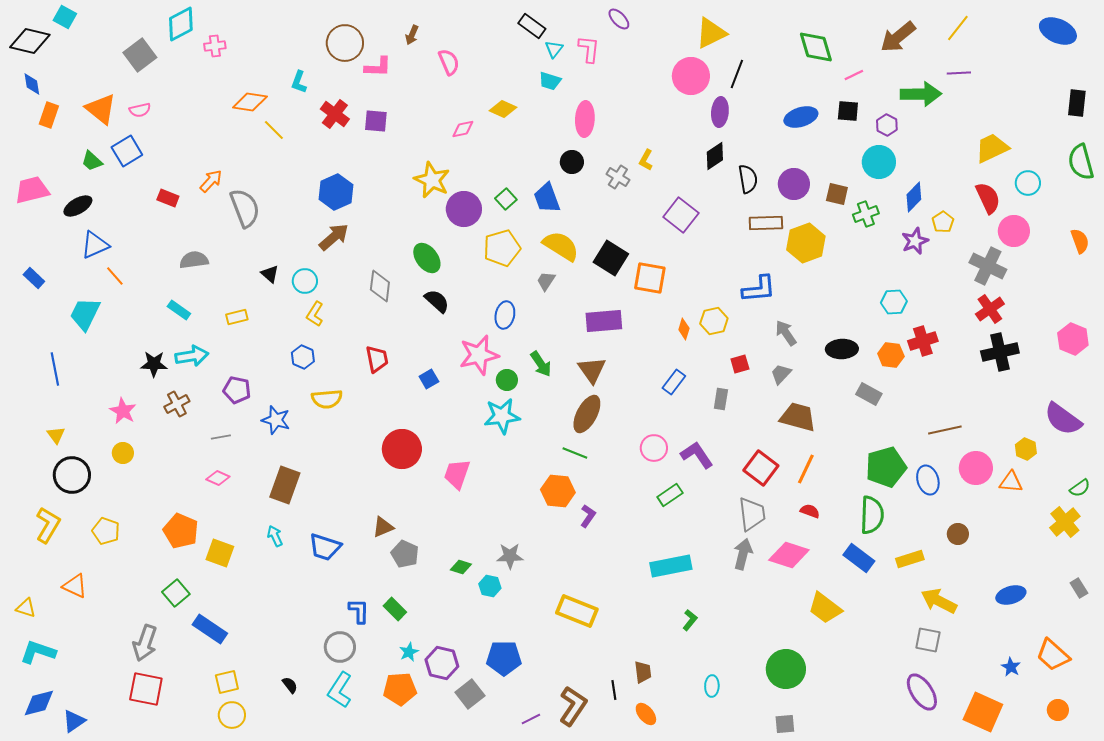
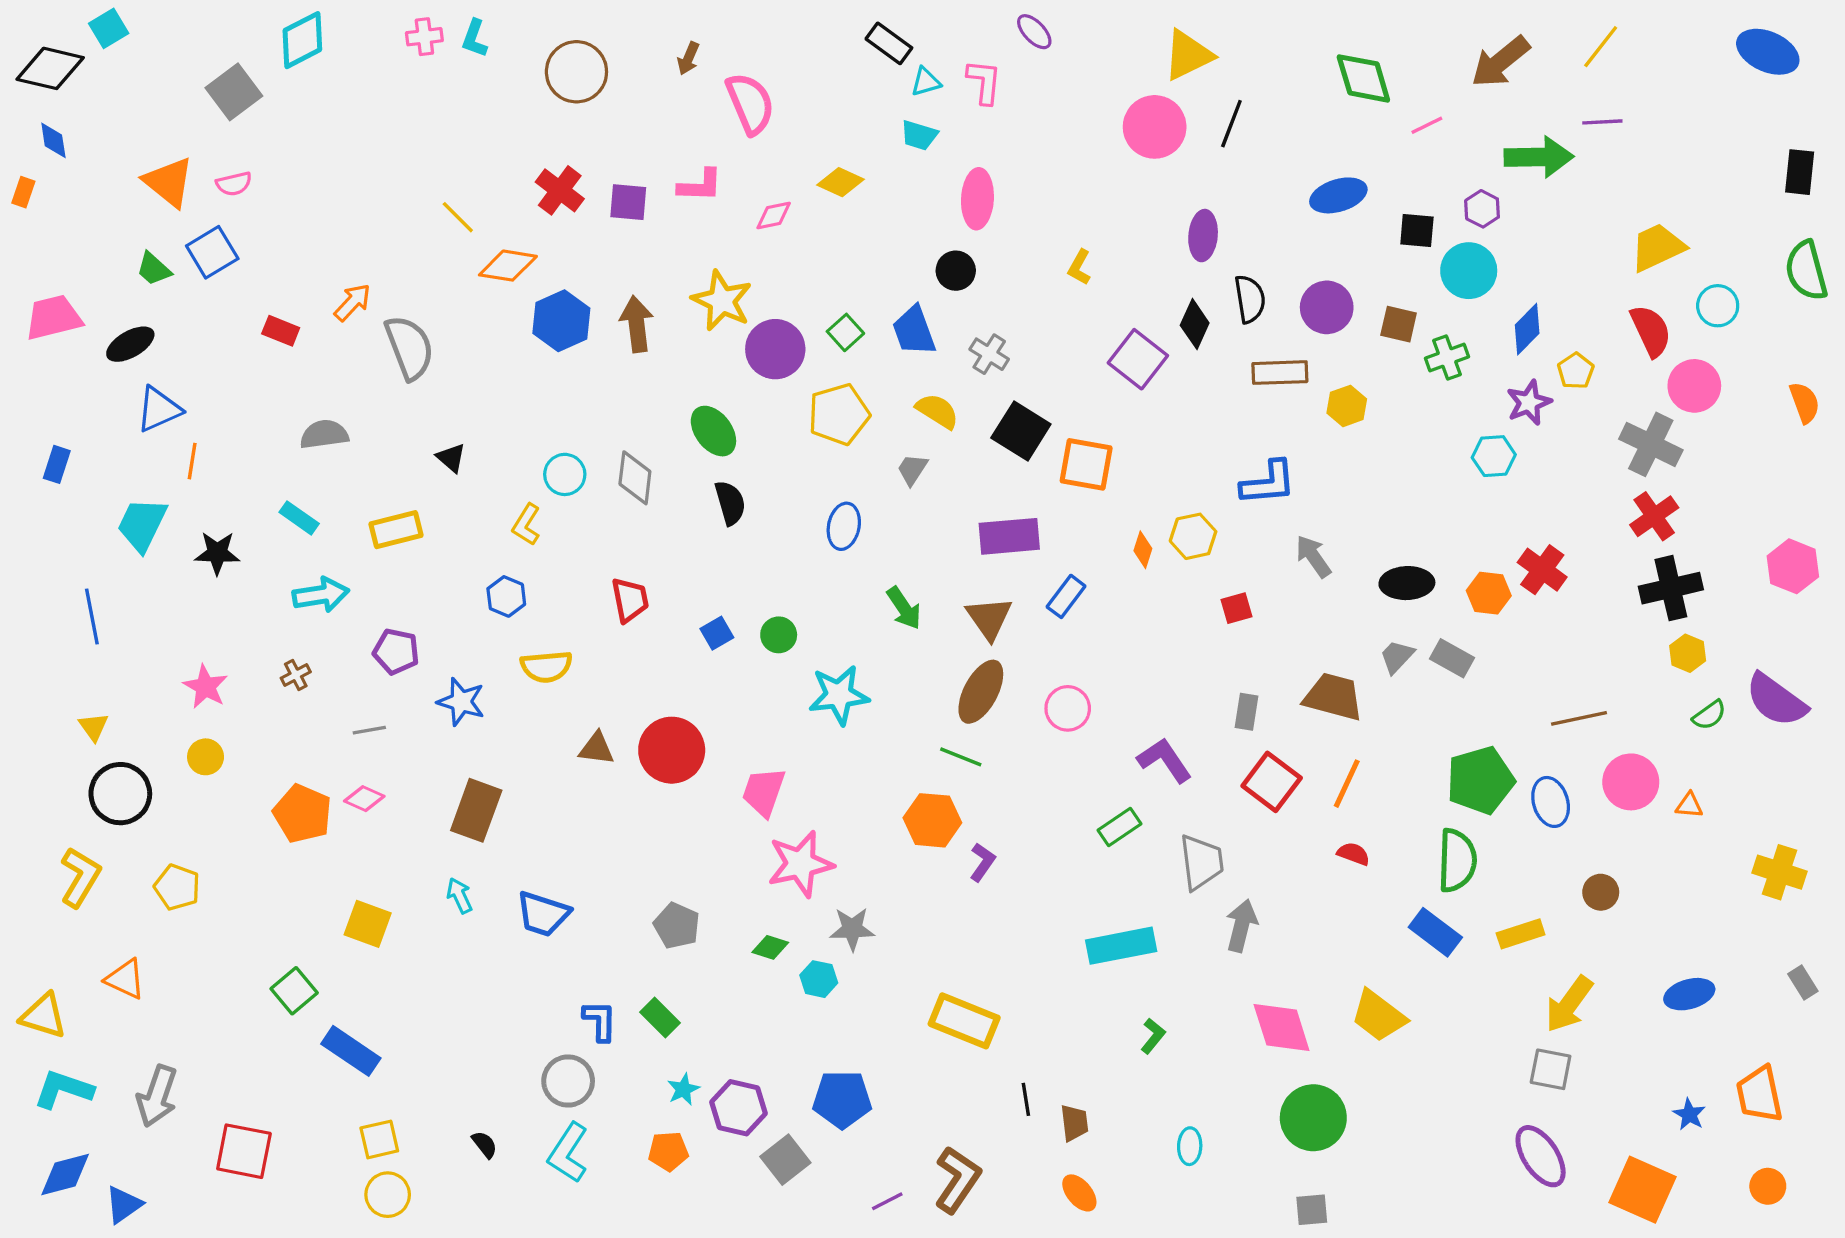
cyan square: (65, 17) -> (109, 28), turned 30
pink cross: (215, 46) -> (424, 37), moved
cyan triangle: (554, 49) -> (926, 82), turned 36
pink semicircle: (449, 62) -> (750, 104), size x1.4
pink L-shape: (378, 67) -> (700, 185), moved
cyan L-shape: (299, 82) -> (475, 38), moved
orange diamond: (250, 102) -> (508, 266), moved
black square: (848, 111) -> (1417, 231), moved
purple ellipse: (720, 112) -> (1203, 236), moved
orange rectangle: (49, 115) -> (23, 192), moved, size x0.7
black diamond: (715, 156) -> (1195, 324), moved, turned -32
gray cross: (618, 177) -> (989, 354), moved
brown arrow: (334, 237) -> (637, 324), moved, turned -56
yellow hexagon: (806, 243) -> (1347, 406), size x0.6
yellow semicircle: (561, 246) -> (937, 411), size x0.7
orange line: (115, 276) -> (192, 461), turned 50
blue rectangle: (34, 278) -> (57, 464), turned 65
cyan circle: (305, 281) -> (565, 474), moved
black semicircle: (437, 301) -> (730, 503), turned 32
cyan hexagon: (894, 302) -> (1494, 456), moved
yellow rectangle: (237, 317) -> (396, 530), size x1.4
red cross: (923, 341) -> (1542, 570), turned -36
pink star: (479, 355) -> (800, 864), moved
black star: (154, 364) -> (217, 553), moved
gray trapezoid: (781, 374) -> (1397, 657), moved
green circle: (507, 380) -> (779, 635), moved
blue rectangle: (674, 382) -> (1066, 596), moved
gray rectangle: (721, 399) -> (1246, 712), moved
brown cross: (177, 404) -> (296, 675), size x0.7
pink circle: (654, 448) -> (1068, 708), moved
yellow hexagon: (1026, 449) -> (1688, 653), moved
orange triangle: (1011, 482) -> (1689, 805), size x0.7
green semicircle: (1080, 488) -> (1709, 715), moved
gray trapezoid: (752, 514) -> (1201, 862), moved
yellow cross: (1065, 522) -> (1780, 872), turned -32
brown triangle: (383, 527) -> (597, 748), moved, turned 30
orange pentagon: (181, 531) -> (302, 814), moved
pink diamond: (789, 555) -> (1282, 1028), moved, turned 54
yellow arrow: (939, 601) -> (1569, 1004), turned -81
yellow triangle: (26, 608) -> (43, 1016), size x1.4
gray arrow: (145, 643) -> (157, 1096), moved
orange trapezoid: (1053, 655) -> (1759, 1094), turned 36
orange pentagon: (400, 689) -> (668, 1151), size x0.7
black line: (614, 690) -> (1026, 1099), moved

